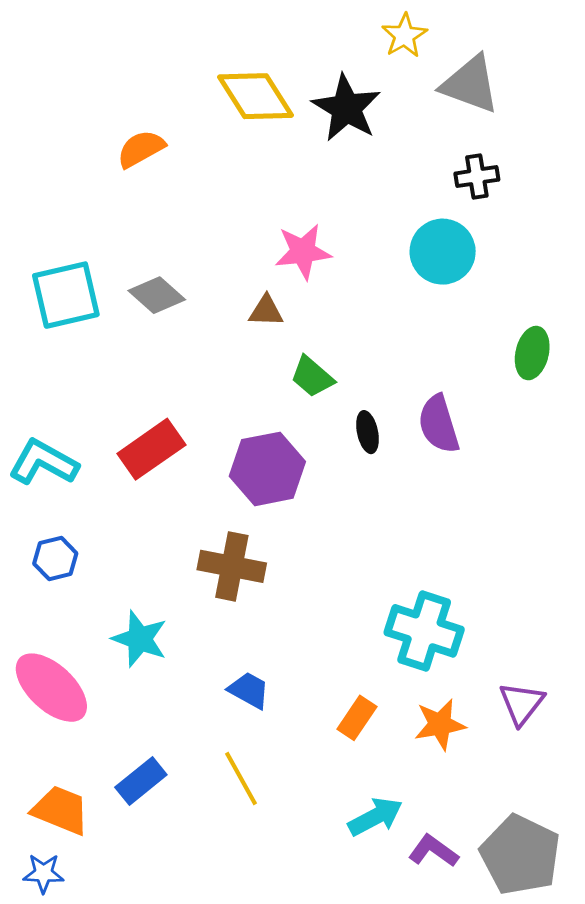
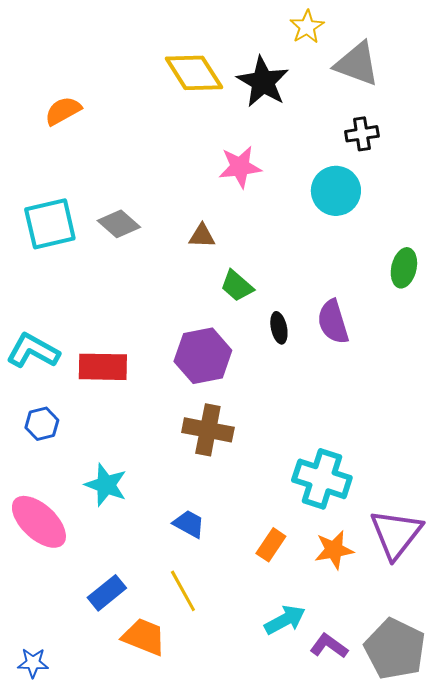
orange semicircle: (141, 149) -> (63, 111), moved
pink star: (303, 252) -> (240, 167), moved
red rectangle: (151, 449) -> (103, 367), moved, turned 36
brown cross: (232, 566) -> (208, 430), moved
purple triangle: (522, 703) -> (396, 534), size x1.5
orange trapezoid: (61, 810) -> (144, 637), moved

